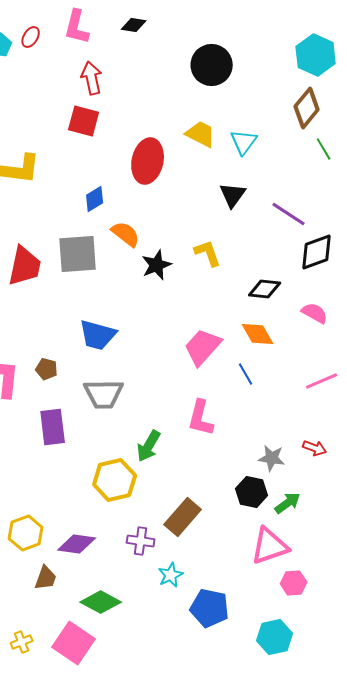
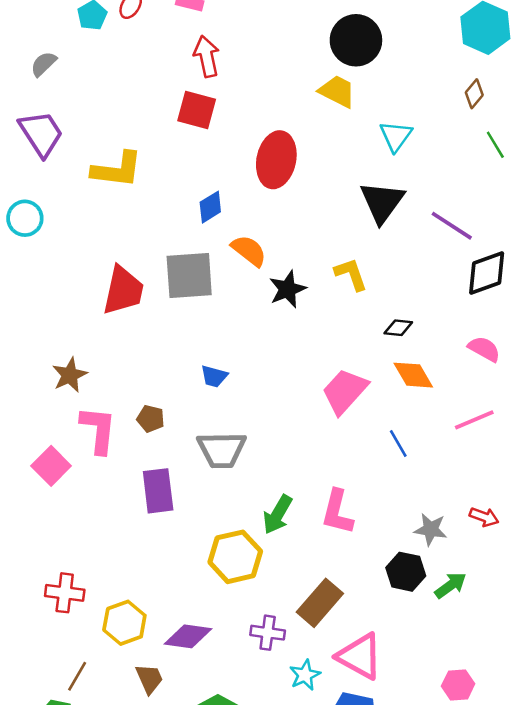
brown diamond: (307, 108) -> (474, 94), size x0.6
yellow trapezoid: (201, 134) -> (337, 91), moved
black triangle: (233, 195) -> (382, 202), size x1.4
black diamond: (265, 289) -> (398, 328), moved, size x0.7
blue trapezoid: (98, 335) -> (214, 376), size x0.6
blue line: (246, 374) -> (398, 444), moved
pink line: (322, 381) -> (474, 420), moved
pink L-shape: (201, 418) -> (337, 512), moved
pink triangle: (270, 546) -> (360, 656), moved, turned 48
brown trapezoid: (46, 578) -> (149, 679), turned -44

